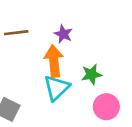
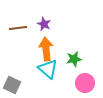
purple star: (63, 34) -> (44, 24), moved
cyan triangle: (57, 88) -> (48, 69), turned -35

